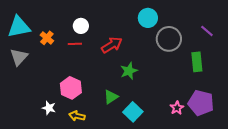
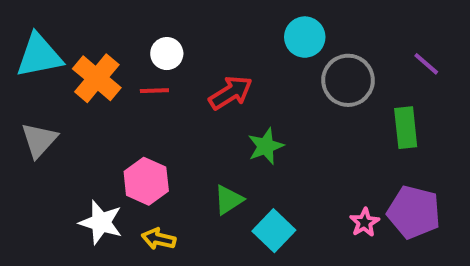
orange cross: (47, 38) -> (97, 78), size x1.6
gray triangle: (19, 57) -> (39, 140), moved
white star: (49, 108) -> (101, 222), size x1.5

